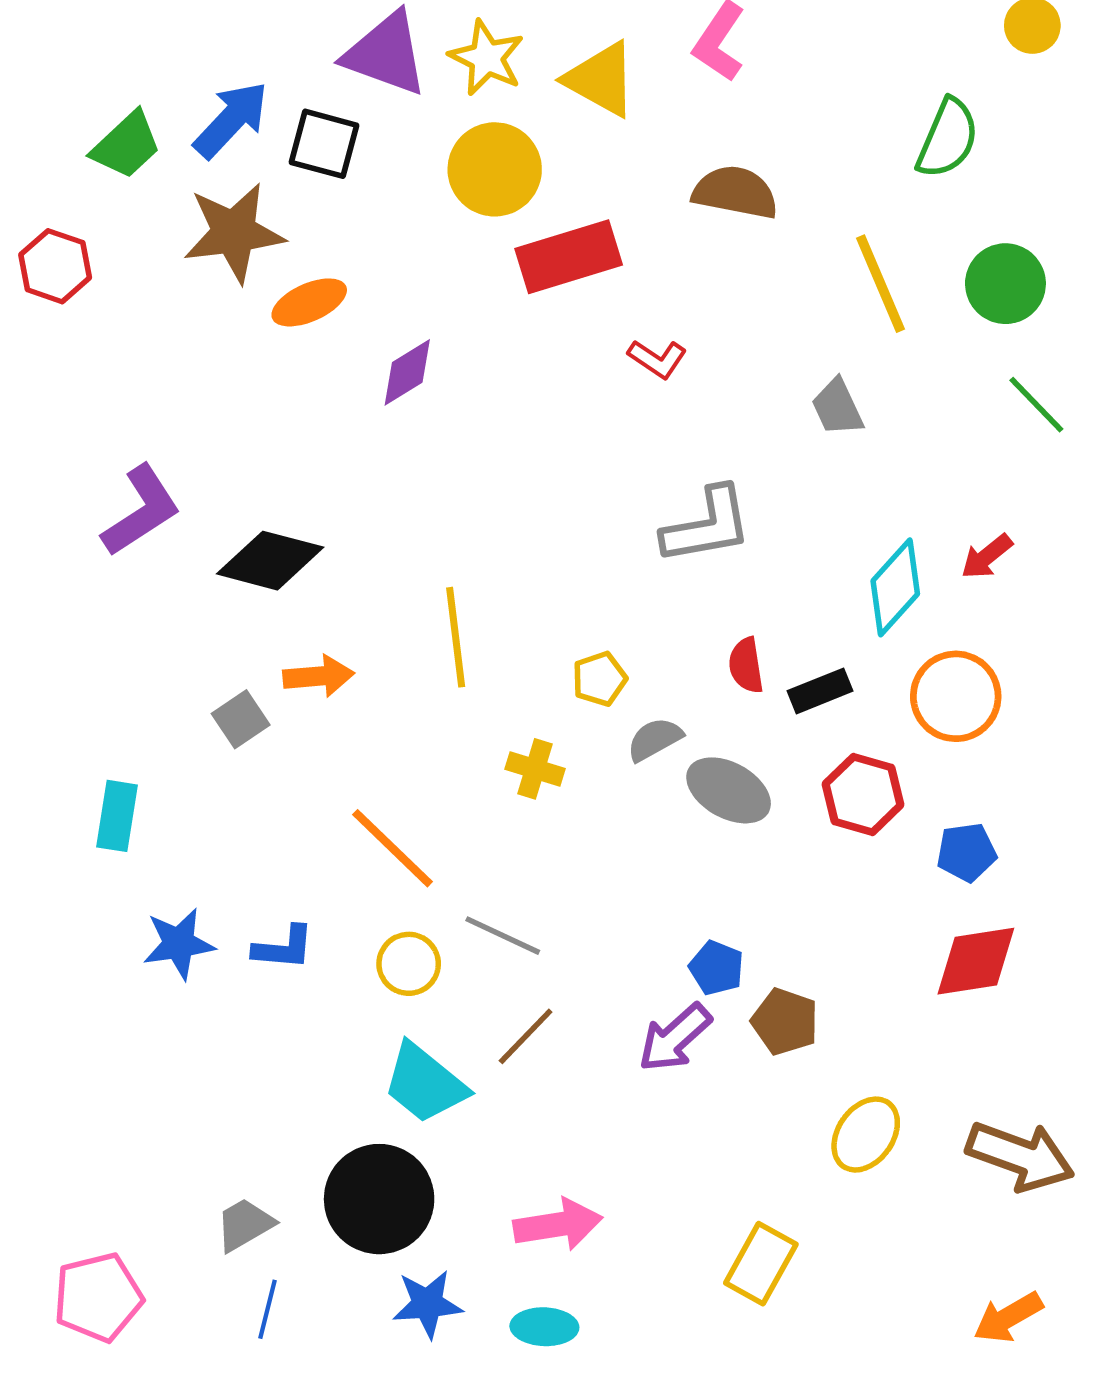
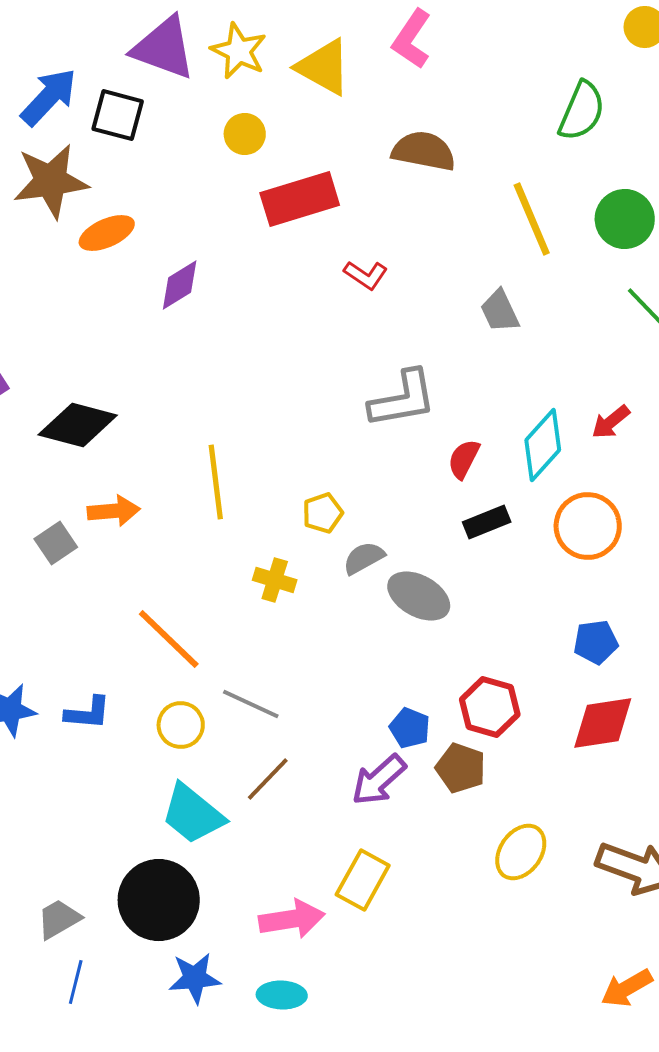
yellow circle: (495, 169) -> (245, 134), size x0.6
red semicircle: (746, 665) -> (464, 459), moved, turned 36
red hexagon: (863, 794) -> (490, 707), moved
yellow rectangle: (761, 1264) -> (363, 880), moved

